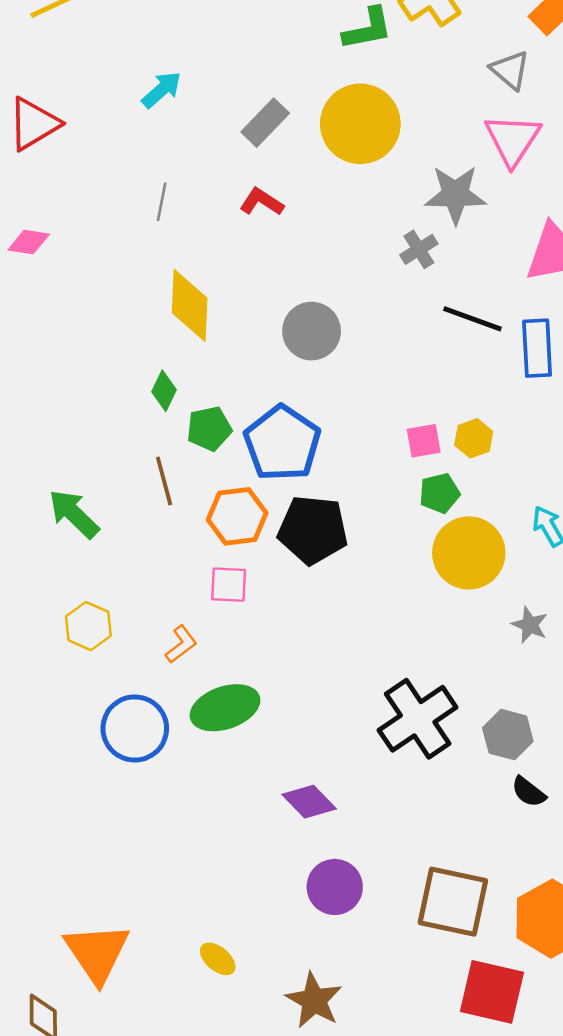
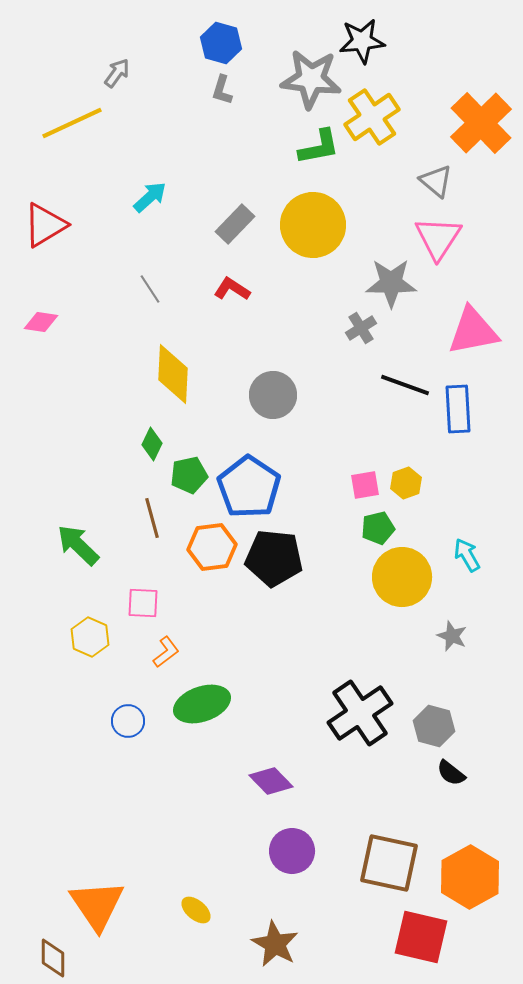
gray line: (162, 202) -> (150, 289), turned -44
pink square: (229, 585) -> (143, 603), moved
blue circle: (135, 728) -> (128, 721), size x0.6

